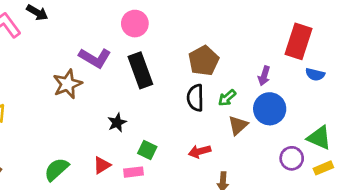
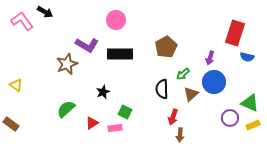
black rectangle: (140, 70) -> (120, 54), turned -70
black semicircle: (195, 98) -> (162, 89), moved
red arrow: (200, 151) -> (173, 117), moved, turned -56
green semicircle: (56, 169) -> (66, 109), moved

